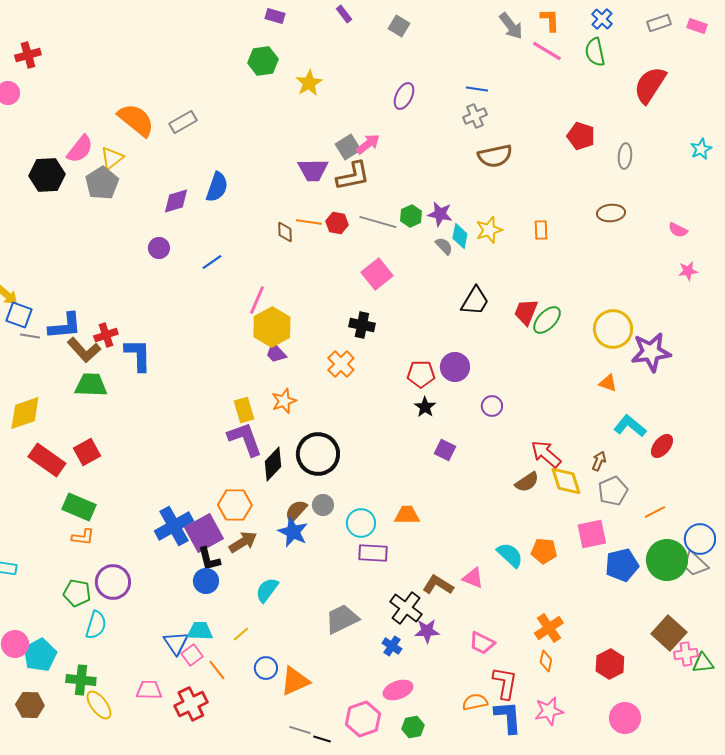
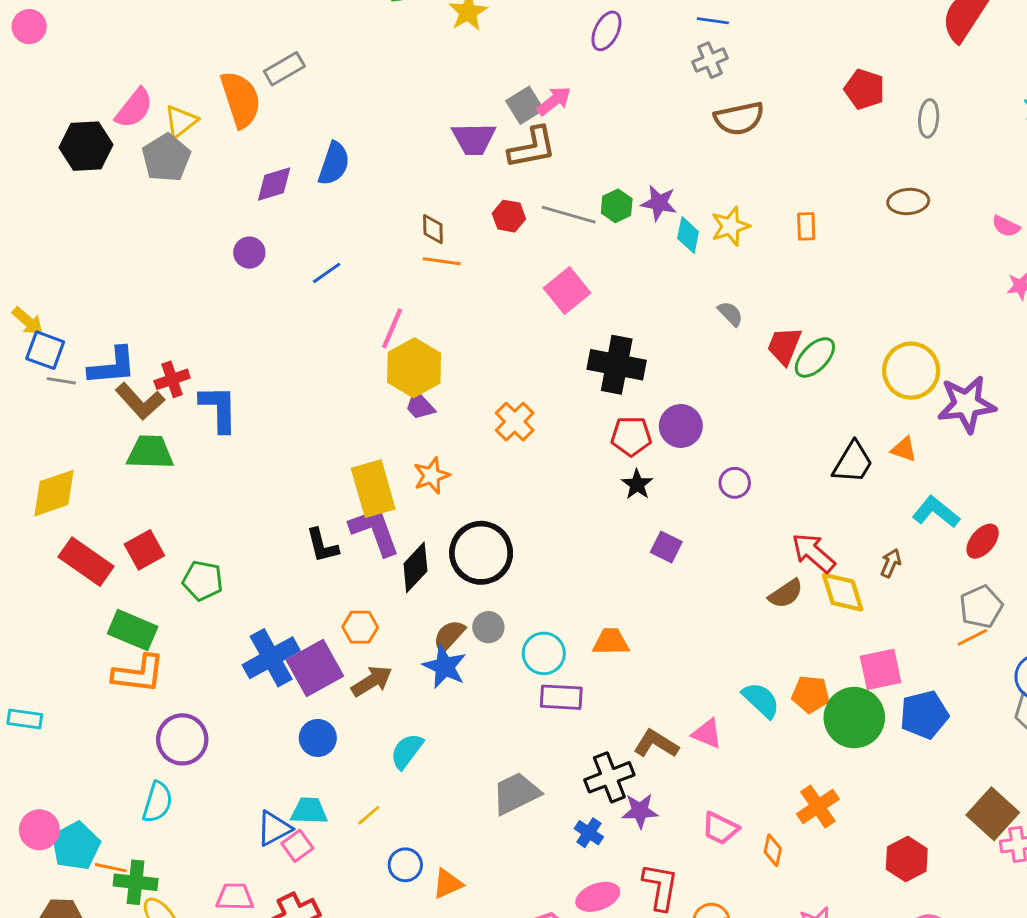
orange semicircle: (136, 120) -> (241, 99), moved, turned 33
orange line: (309, 222) -> (442, 261), moved
gray semicircle: (444, 246) -> (730, 314), moved
black trapezoid: (475, 301) -> (853, 462), moved
black cross: (362, 325) -> (617, 365), moved, size x1.5
yellow rectangle: (244, 410) -> (373, 489), size x1.5
gray pentagon: (613, 491) -> (981, 607), moved
orange hexagon: (235, 505) -> (360, 627), size x0.7
orange L-shape: (83, 537) -> (138, 674), size x1.6
black L-shape: (209, 559) -> (322, 546), moved
green circle: (667, 560) -> (854, 718), moved
green pentagon: (77, 593) -> (203, 581), moved
black cross: (406, 608) -> (609, 777), turned 32
blue triangle: (176, 643) -> (274, 828), turned 36
orange diamond: (546, 661) -> (773, 850), moved
orange line: (217, 670) -> (111, 868), moved, turned -40
orange triangle: (295, 681) -> (448, 884), size x0.7
red L-shape: (505, 683) -> (660, 887), moved

